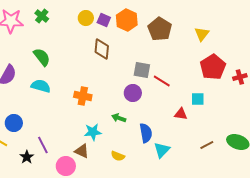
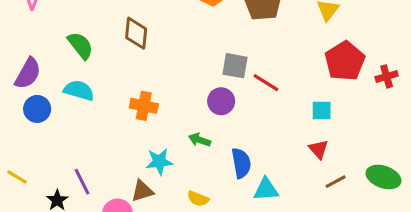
brown diamond: (102, 49) -> (136, 33), moved
red triangle: (181, 114) -> (319, 149), moved, turned 40
blue circle: (14, 123) -> (37, 109), moved
cyan triangle: (162, 150) -> (266, 189), turned 42
brown triangle: (82, 151) -> (142, 191), turned -42

